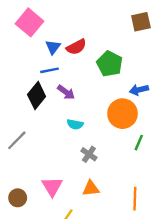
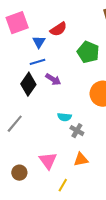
pink square: (29, 22) -> (17, 23), turned 35
red semicircle: (76, 47) -> (58, 29), moved
cyan semicircle: (75, 124) -> (64, 117), moved

